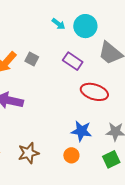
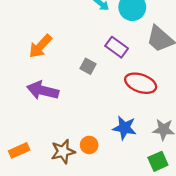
gray square: (32, 59) -> (88, 66), moved
orange circle: (71, 155) -> (89, 145), moved

